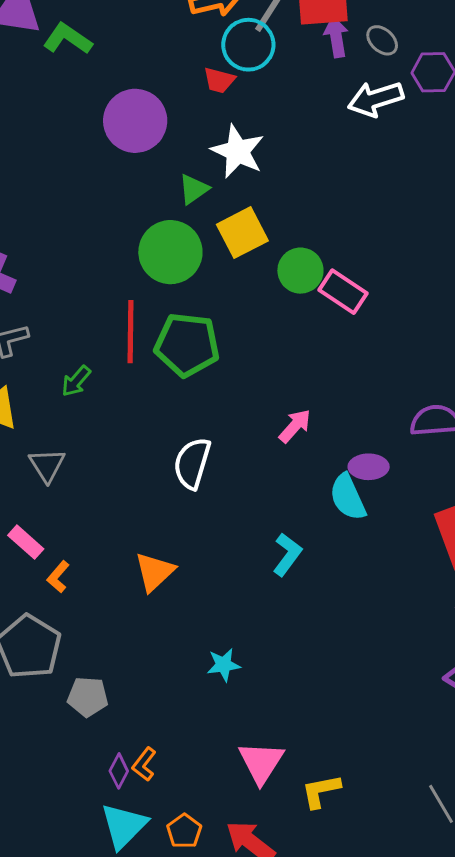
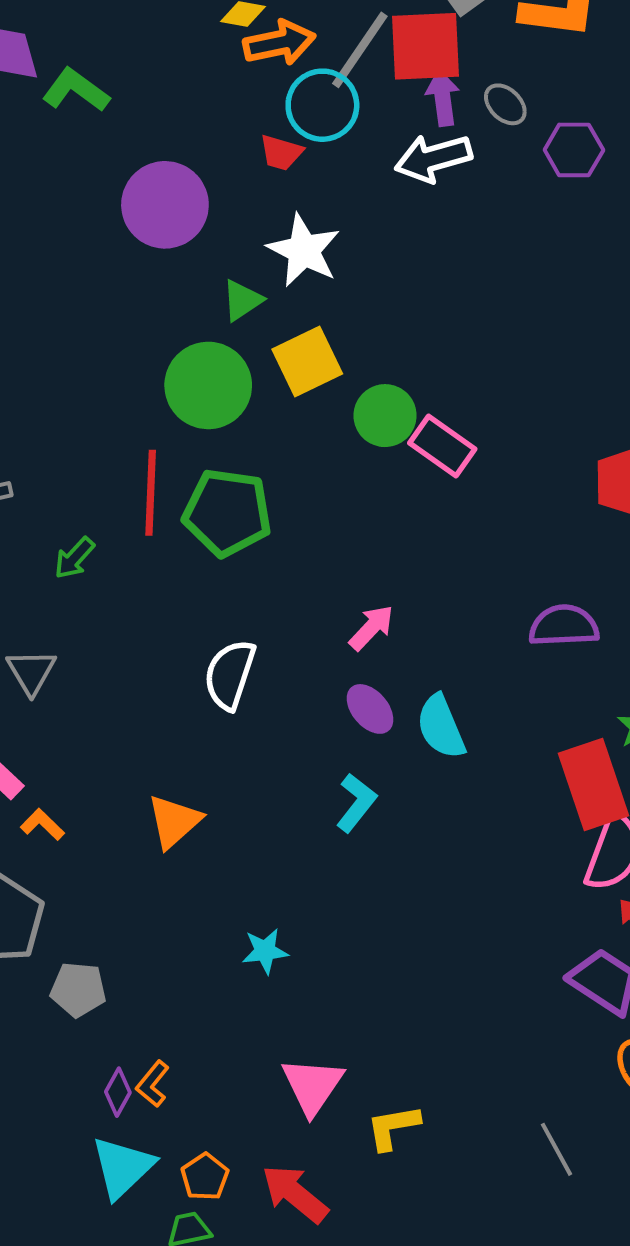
white arrow: (376, 99) -> (433, 158), moved
purple ellipse: (369, 467) -> (370, 709), moved, turned 48
orange L-shape: (58, 577) -> (42, 824), turned 92

